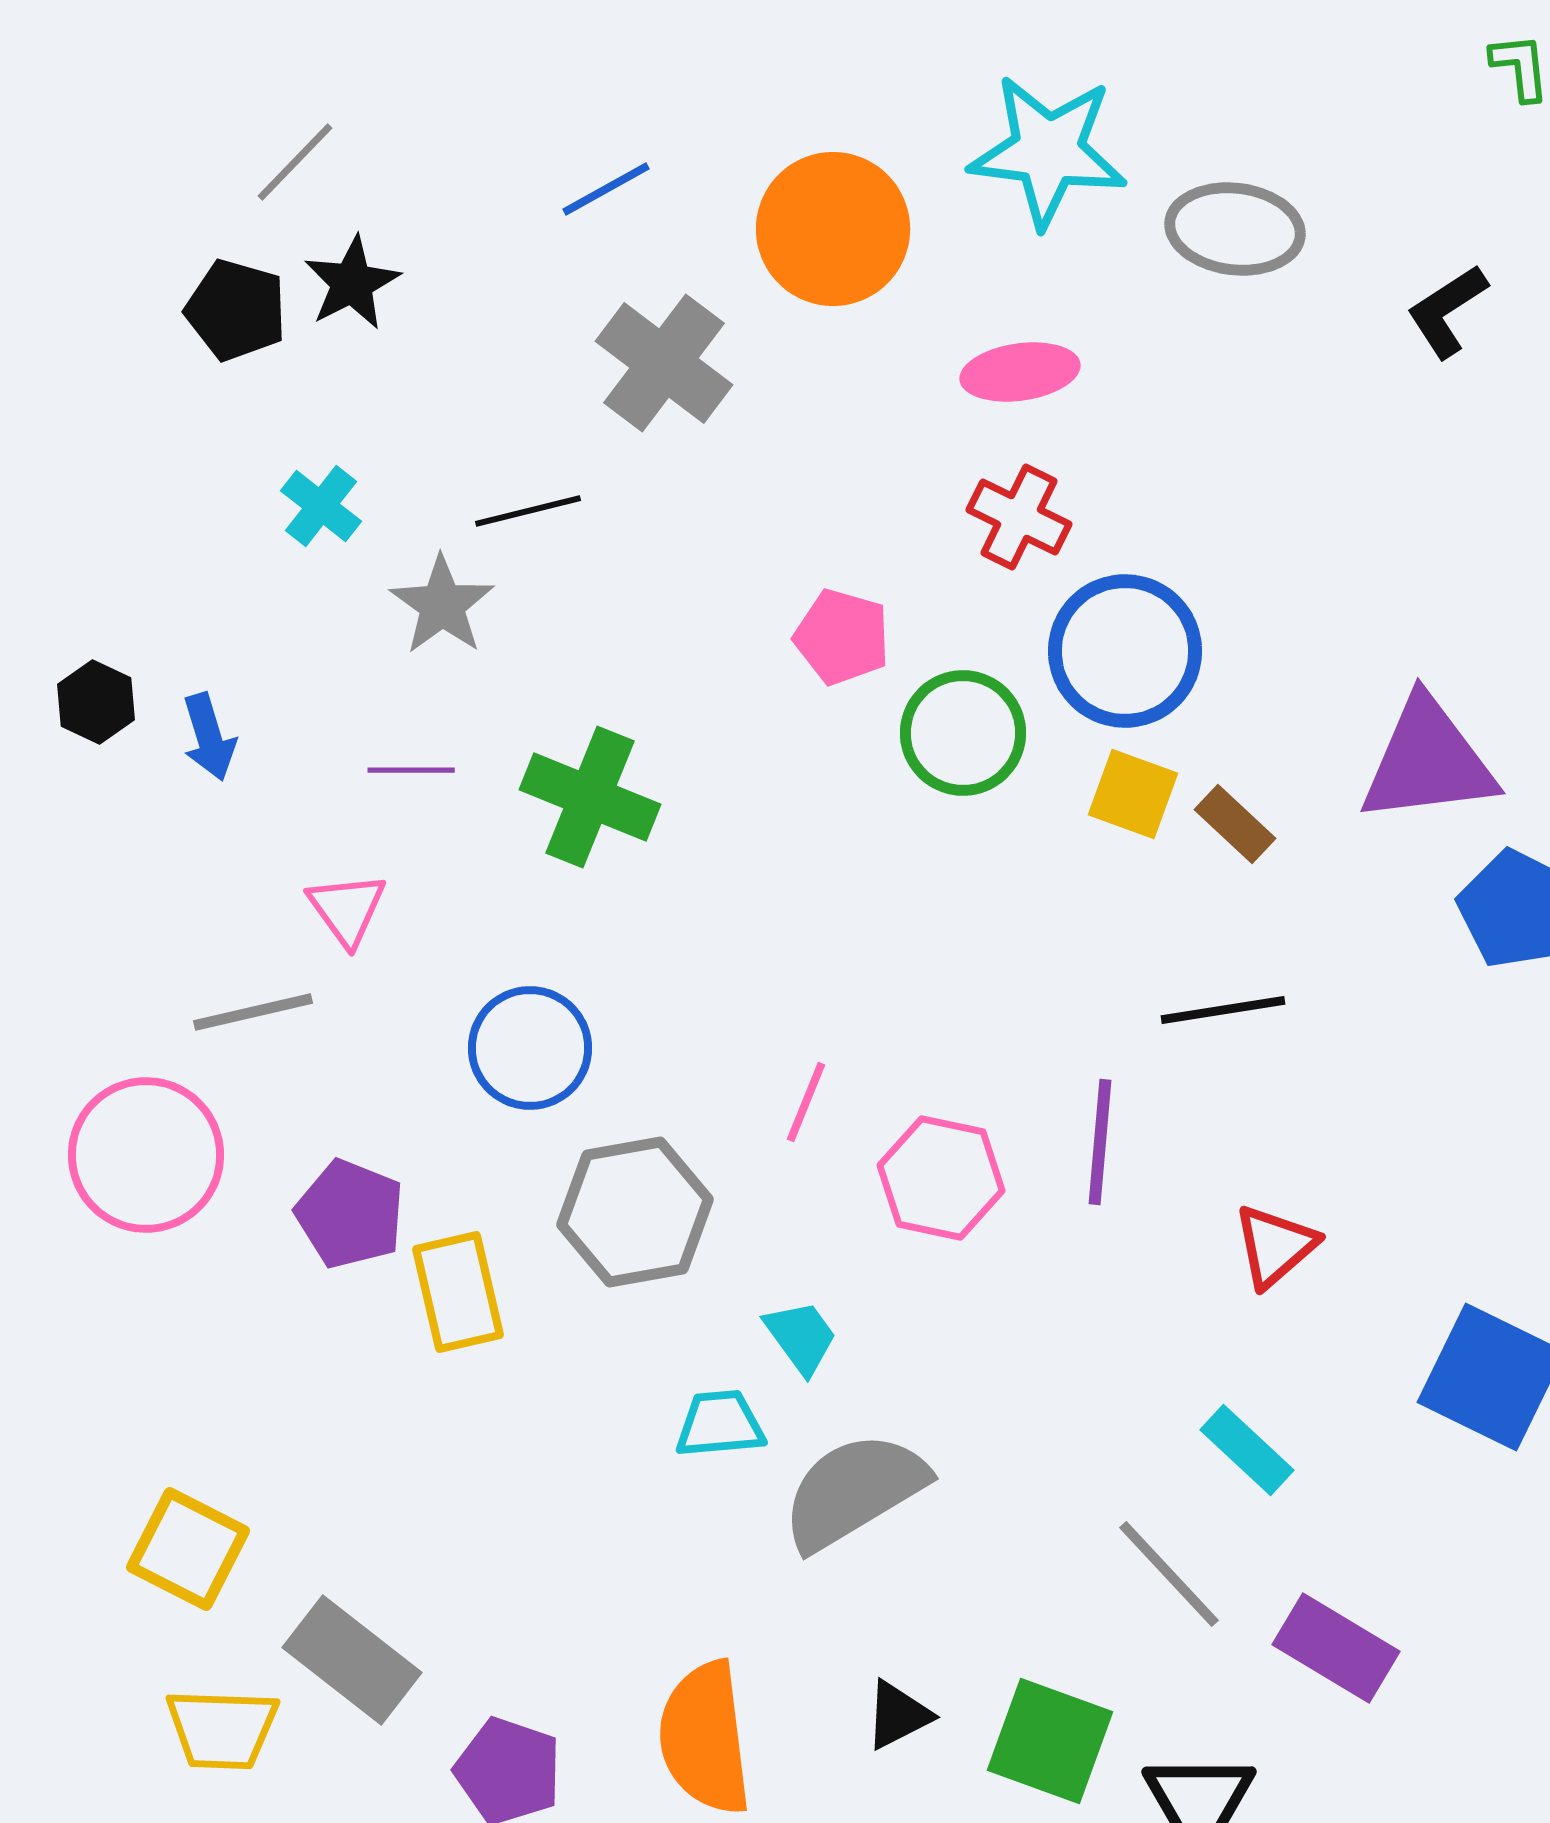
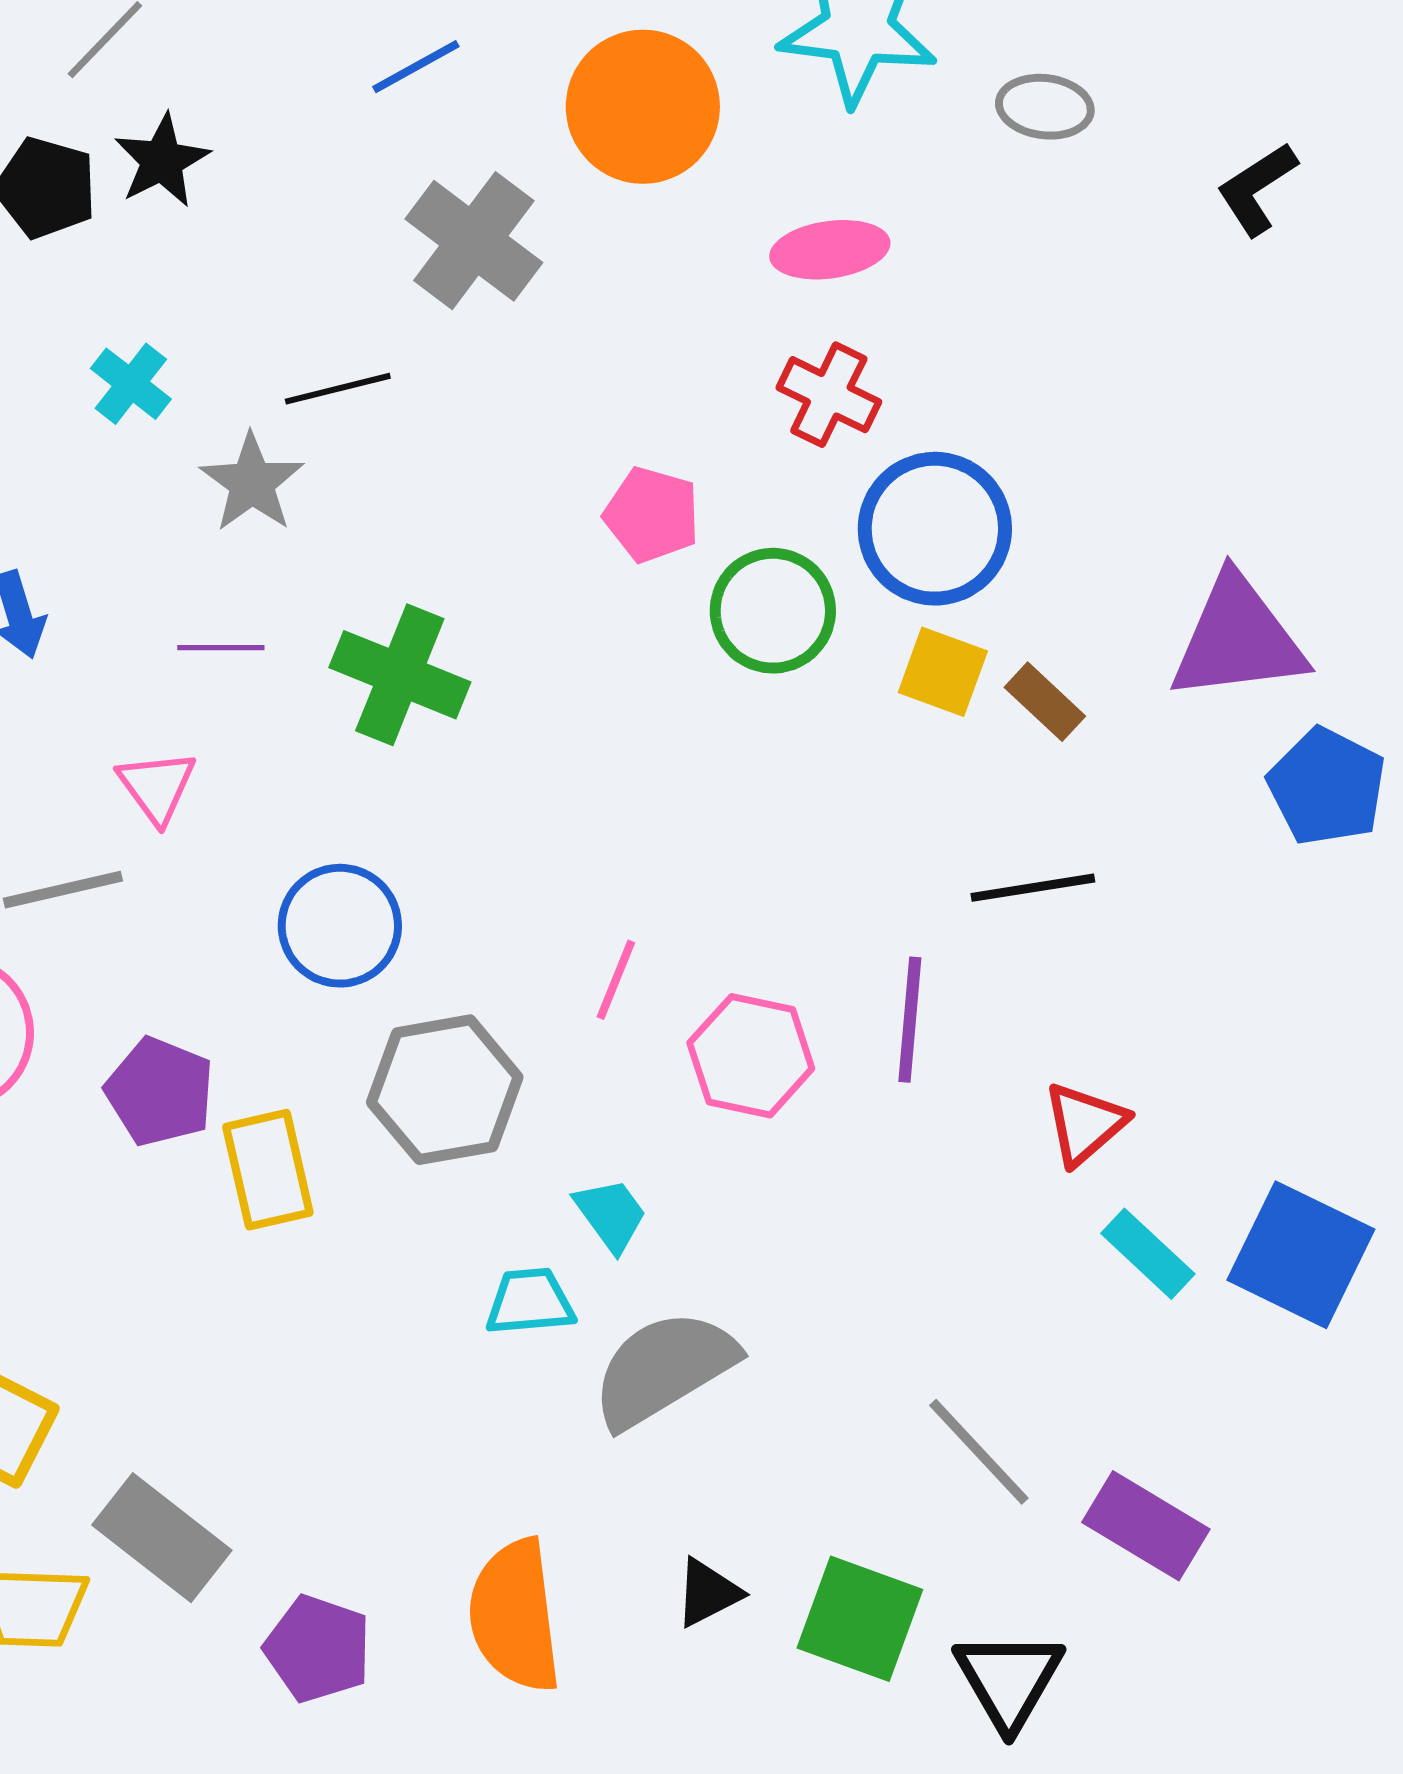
gray ellipse: (1235, 229) -> (1045, 107), size x0.7
cyan rectangle: (1247, 1450) -> (1148, 1254), moved

